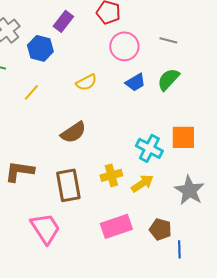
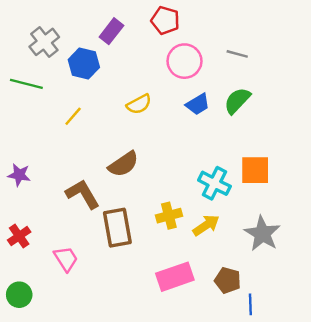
brown L-shape: (19, 171) -> (83, 194), moved, turned 52
pink trapezoid: (45, 228) -> (66, 259), moved, size x0.7

